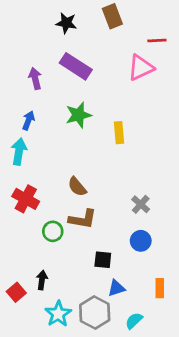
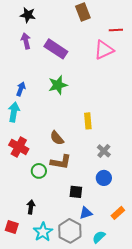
black star: (66, 23) -> (28, 15), moved
purple arrow: (35, 78) -> (26, 41), moved
yellow rectangle: (119, 133) -> (88, 121), moved
orange rectangle: (160, 288) -> (118, 213), turned 48
red square: (16, 292) -> (12, 227), moved, turned -32

